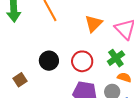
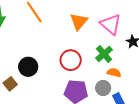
black circle: (49, 61) -> (28, 67), moved

